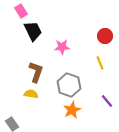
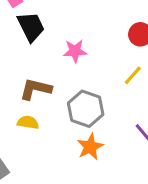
yellow line: (100, 63) -> (133, 75), turned 64
brown L-shape: (36, 72) -> (36, 89), turned -95

